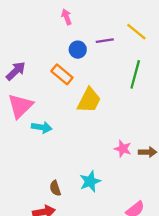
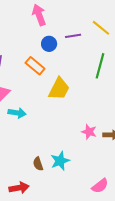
pink arrow: (66, 17) -> (39, 15), size x1.5
brown semicircle: (55, 188) -> (38, 164), moved

